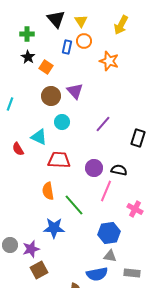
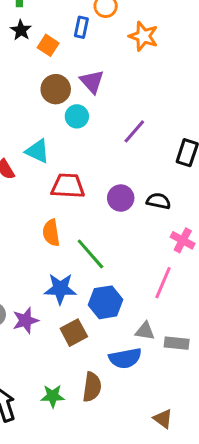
blue rectangle: (67, 47) -> (81, 27), moved
cyan circle: (62, 122) -> (77, 116), moved
pink line: (106, 191) -> (163, 283), moved
pink cross: (135, 209) -> (183, 240), moved
blue hexagon: (109, 233) -> (106, 302), moved
brown square: (39, 270) -> (74, 333), moved
gray rectangle: (132, 273) -> (177, 343), moved

